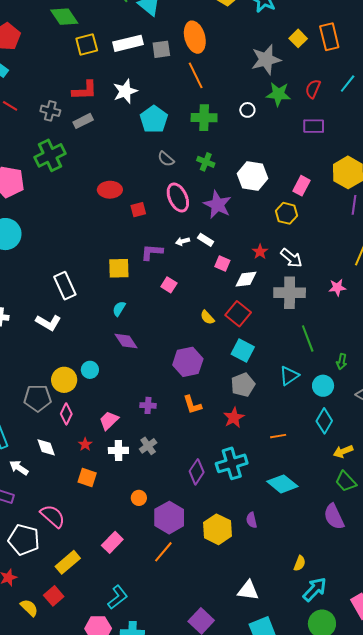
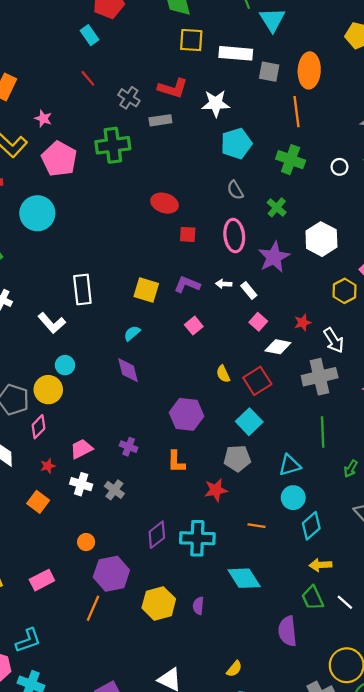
gray cross: (290, 293) -> (320, 377), turned -32
cyan circle: (90, 370) -> (65, 365), moved
cyan circle: (323, 386) -> (293, 498), moved
gray cross: (148, 446) -> (114, 490), turned -36
orange line: (163, 552) -> (93, 608), turned -35

